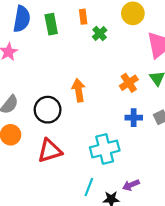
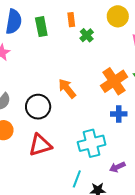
orange cross: (129, 83) -> (114, 81), size x1.5
orange arrow: (79, 90) -> (67, 88), turned -30
purple arrow: (131, 185) -> (117, 167), moved

